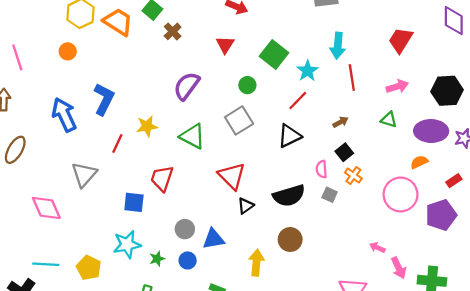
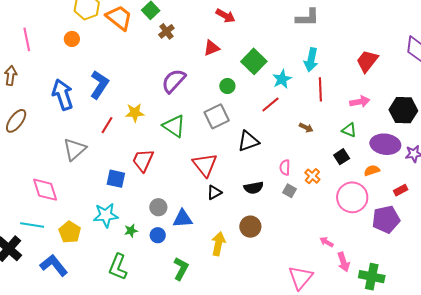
red triangle: (225, 45) -> (212, 48), turned 30
brown arrow: (341, 122) -> (306, 128), turned 48
black triangle: (289, 136) -> (248, 141), moved
black square: (344, 152) -> (342, 157), moved
black semicircle: (289, 196) -> (254, 188), size x0.7
pink diamond: (46, 208) -> (45, 190), moved

